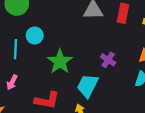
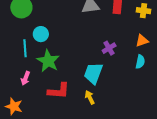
purple cross: (108, 60) -> (109, 48), turned 32
green star: (60, 62) -> (48, 61), moved

